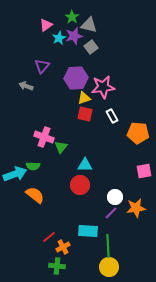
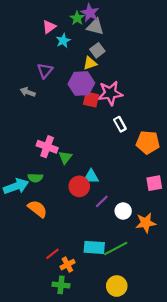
purple star: (74, 36) -> (90, 13), moved, turned -30
yellow triangle: (84, 98) -> (90, 63), moved
red square: (85, 114) -> (91, 100), moved
red circle: (80, 185) -> (79, 186), moved
purple line: (111, 213) -> (102, 201), moved
green line: (108, 246) -> (116, 249), moved, turned 65

